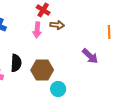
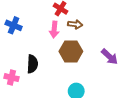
brown hexagon: (42, 70) -> (71, 51), moved

